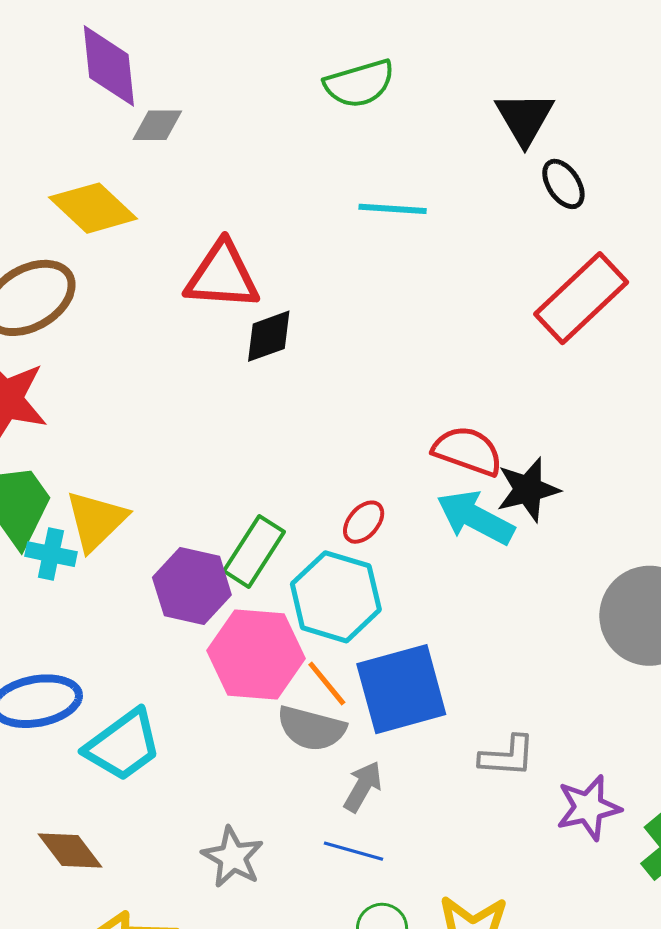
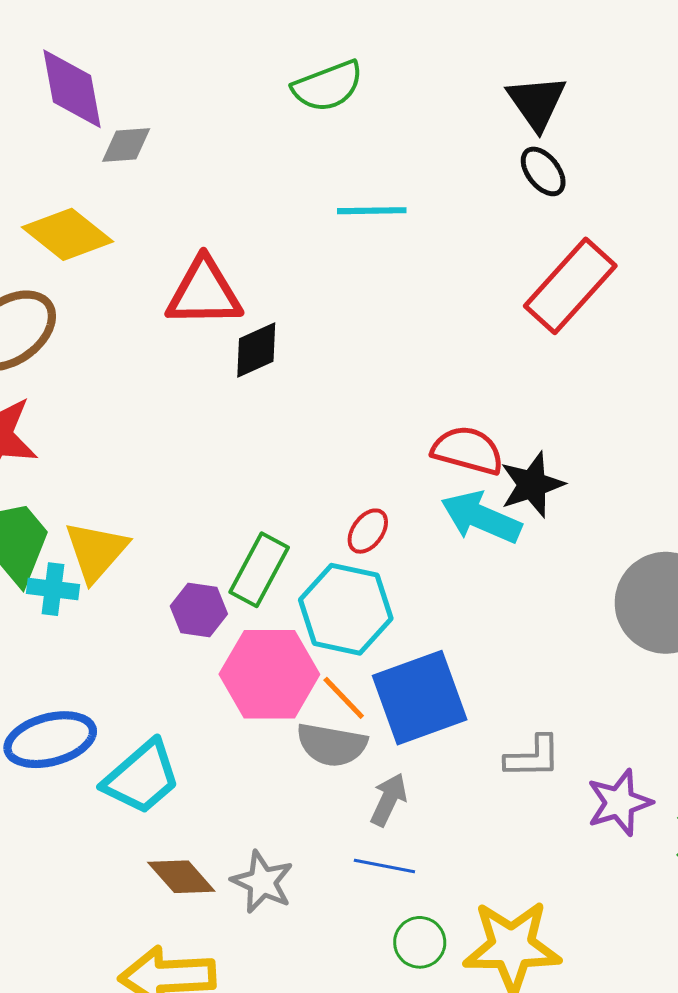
black triangle: (525, 118) -> (537, 102), moved
purple hexagon: (192, 586) -> (199, 610), size x0.7
brown diamond: (70, 851) -> (181, 877), moved

